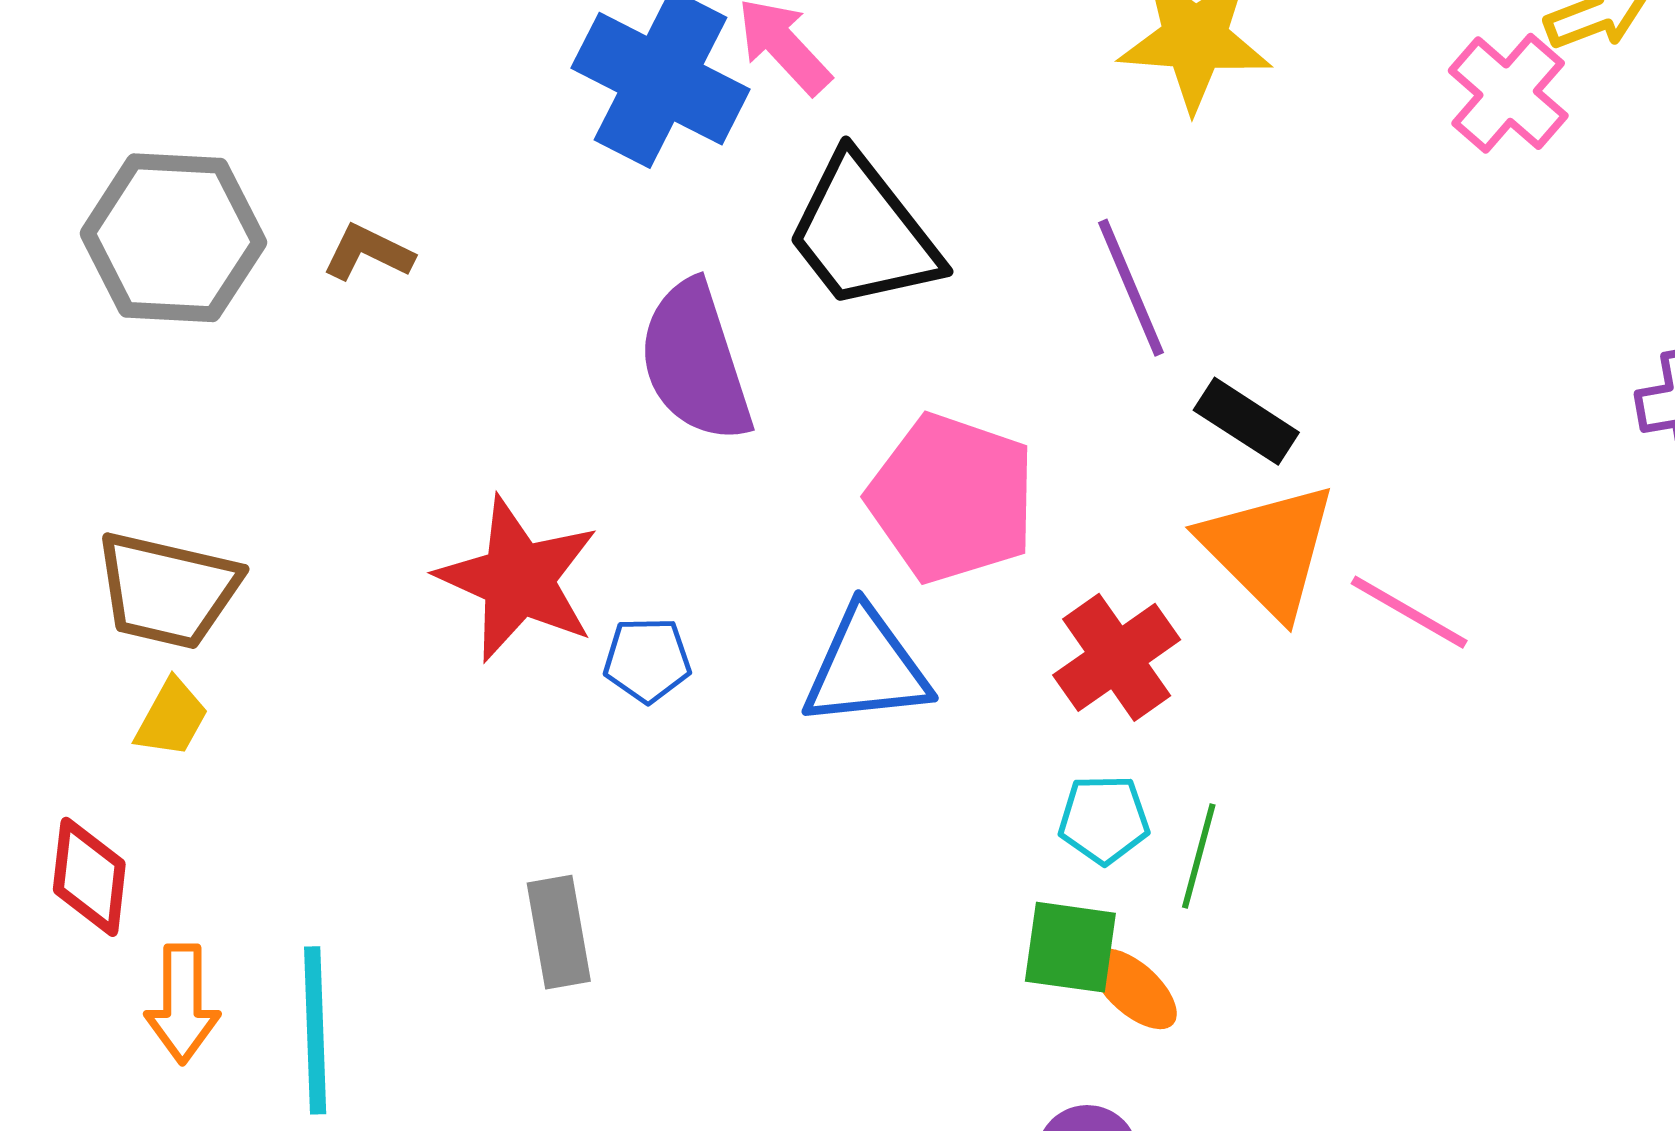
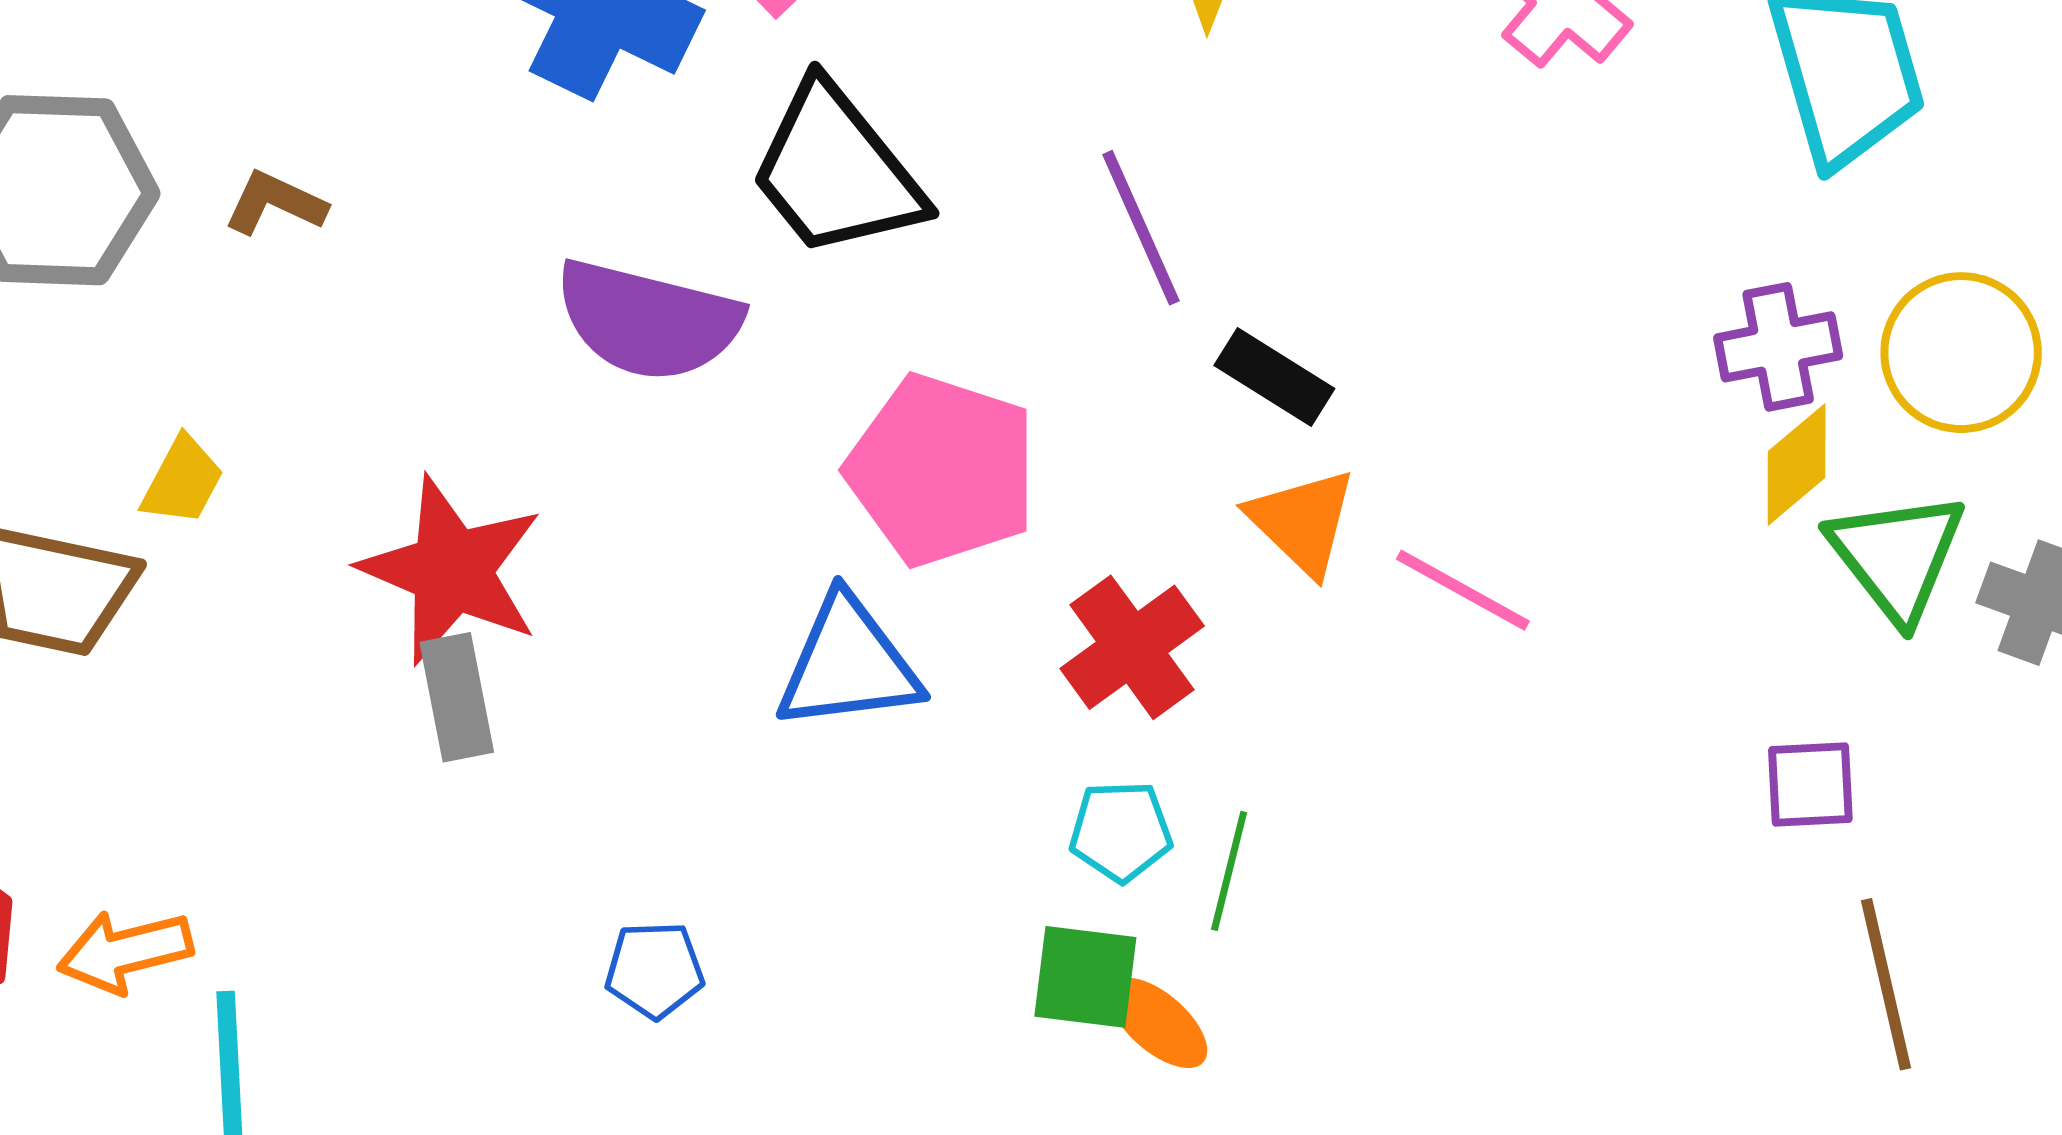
purple semicircle: (695, 362) -> (648, 320), turned -57
orange triangle: (1269, 549) -> (1302, 522), size x0.7
blue pentagon: (647, 660) -> (655, 970), moved
yellow trapezoid: (172, 718) -> (182, 481), moved
gray rectangle: (559, 932) -> (457, 697), moved
orange arrow: (182, 1004) -> (125, 952), moved, turned 77

